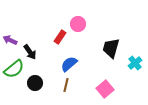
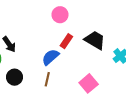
red rectangle: (60, 37) -> (66, 41), moved
black trapezoid: (111, 48) -> (95, 40), turned 105

